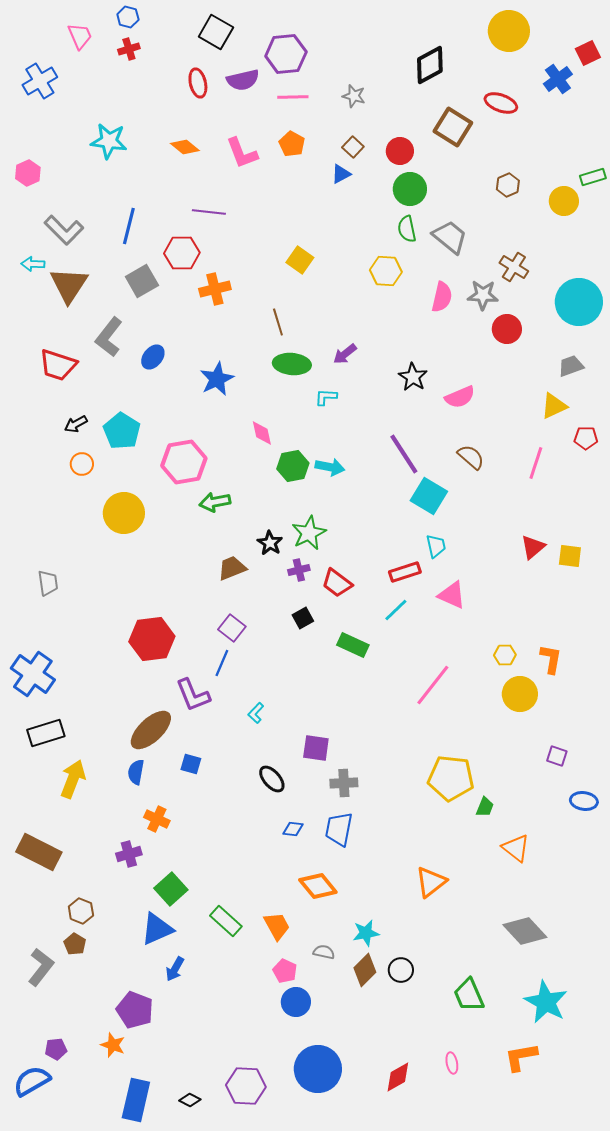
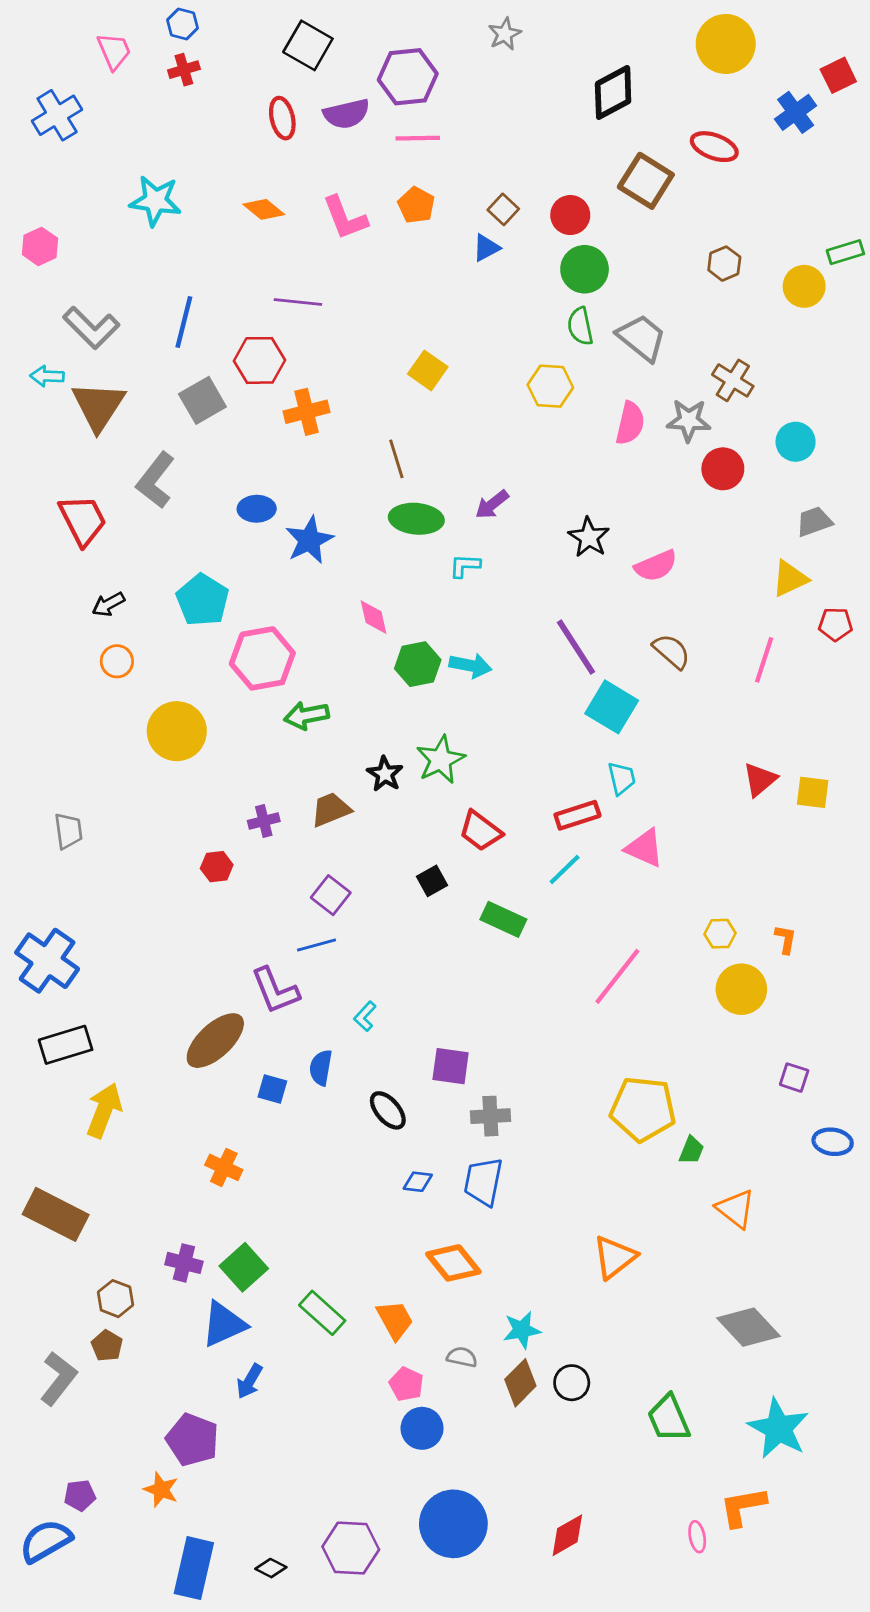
gray star: (354, 96) -> (505, 34), moved, turned 30
cyan circle: (579, 302) -> (796, 442), moved, size x0.6
blue ellipse: (153, 357) -> (257, 509), moved, turned 50
red trapezoid: (58, 365) -> (83, 520), turned -135
cyan pentagon: (122, 431) -> (202, 600), moved
purple cross: (299, 570) -> (264, 821), moved
red hexagon: (152, 639) -> (217, 867), moved, size x0.5
orange L-shape: (551, 659) -> (786, 939), size x0.7
blue line: (222, 663) -> (317, 945), turned 52
blue semicircle: (136, 772) -> (321, 1068), moved
purple cross: (129, 854) -> (184, 1263), moved, turned 30
pink ellipse: (452, 1063) -> (697, 1537), moved

